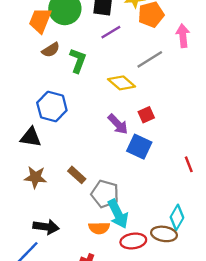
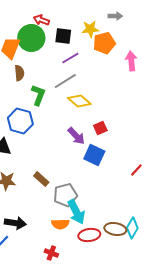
brown semicircle: (51, 50) -> (19, 73), turned -63
gray line: (150, 59) -> (65, 81), moved
green L-shape: (78, 60) -> (38, 95), moved
red line: (189, 164) -> (136, 170), turned 64
gray pentagon: (105, 194) -> (65, 195), turned -30
cyan diamond: (177, 217) -> (132, 228), moved

